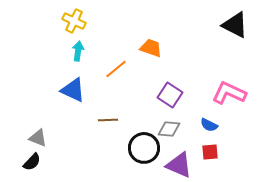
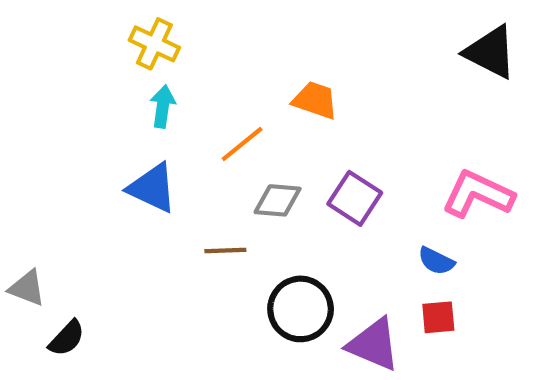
gray diamond: (169, 129) -> (278, 200), moved
gray triangle: (38, 138) -> (27, 288), moved

